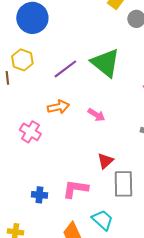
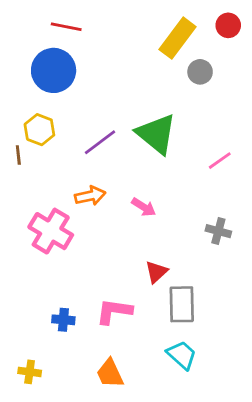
pink cross: (30, 132) -> (51, 231), size x1.4
cyan trapezoid: (102, 220) -> (182, 355), moved

